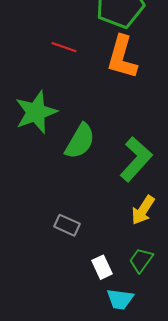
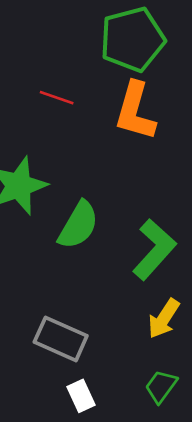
gray rectangle: (67, 225) -> (61, 339), size x1.5
white rectangle: (102, 267) -> (81, 396), moved

